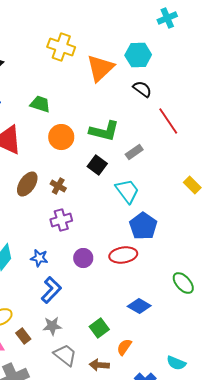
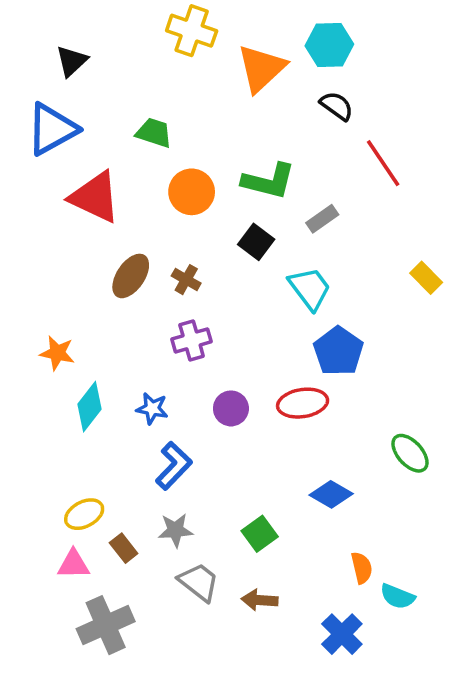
orange semicircle: (124, 347) -> (362, 568), moved, turned 132

